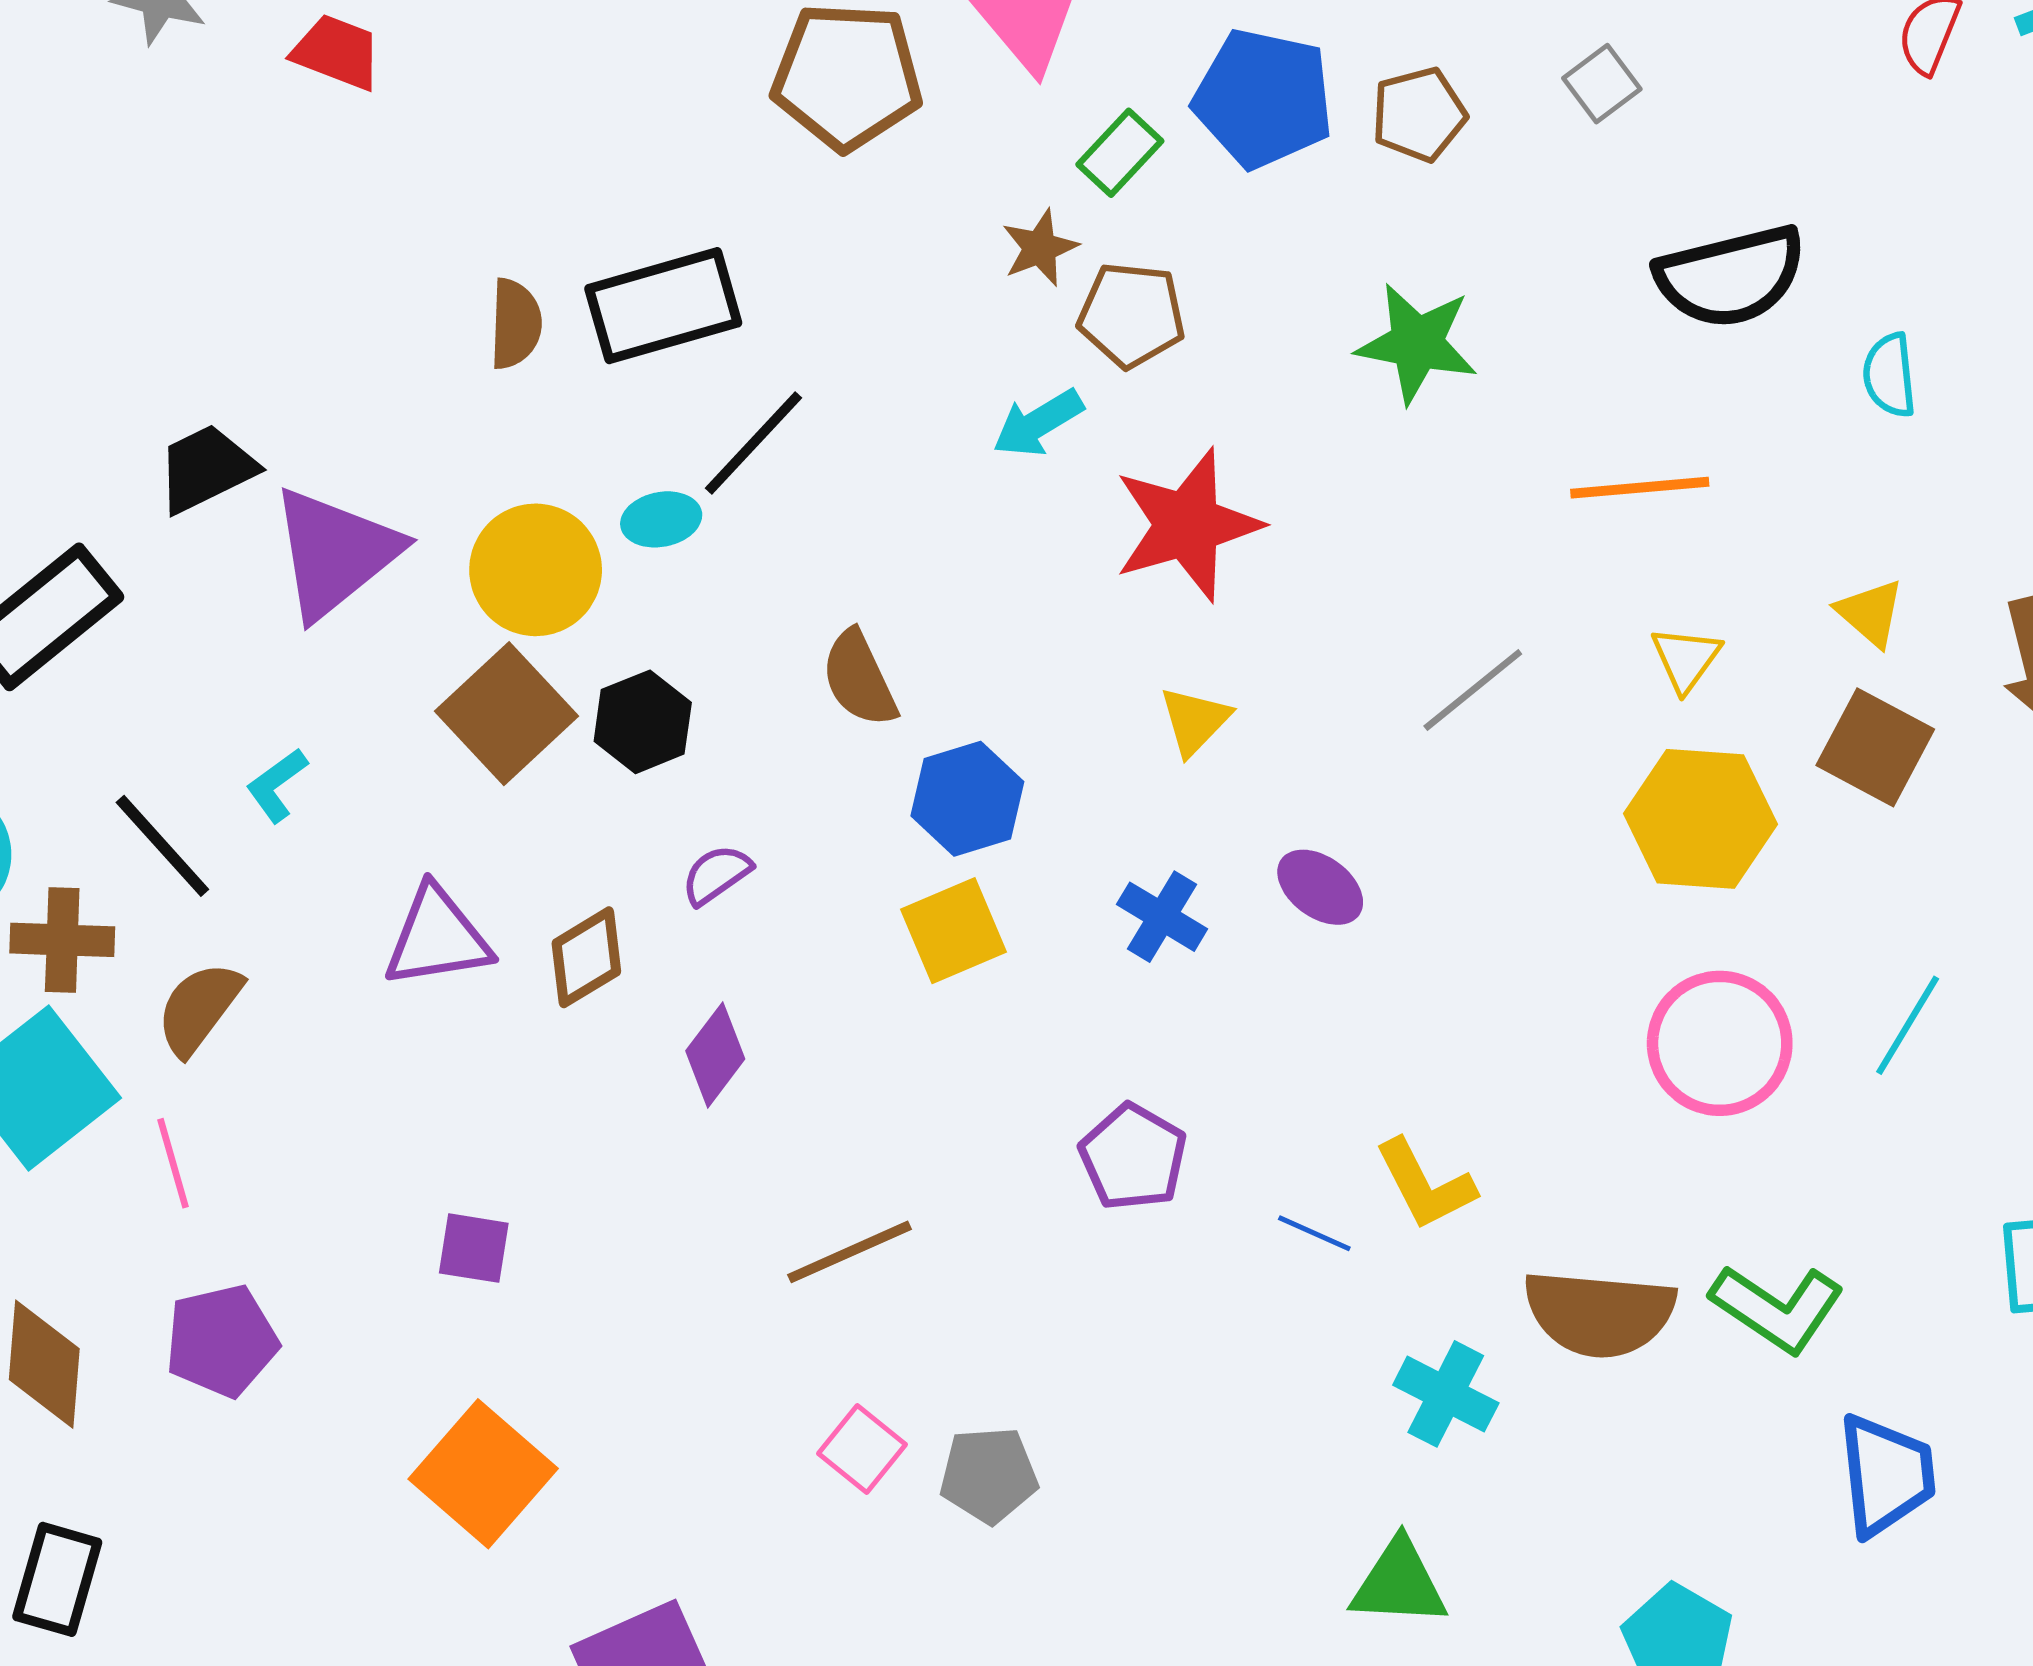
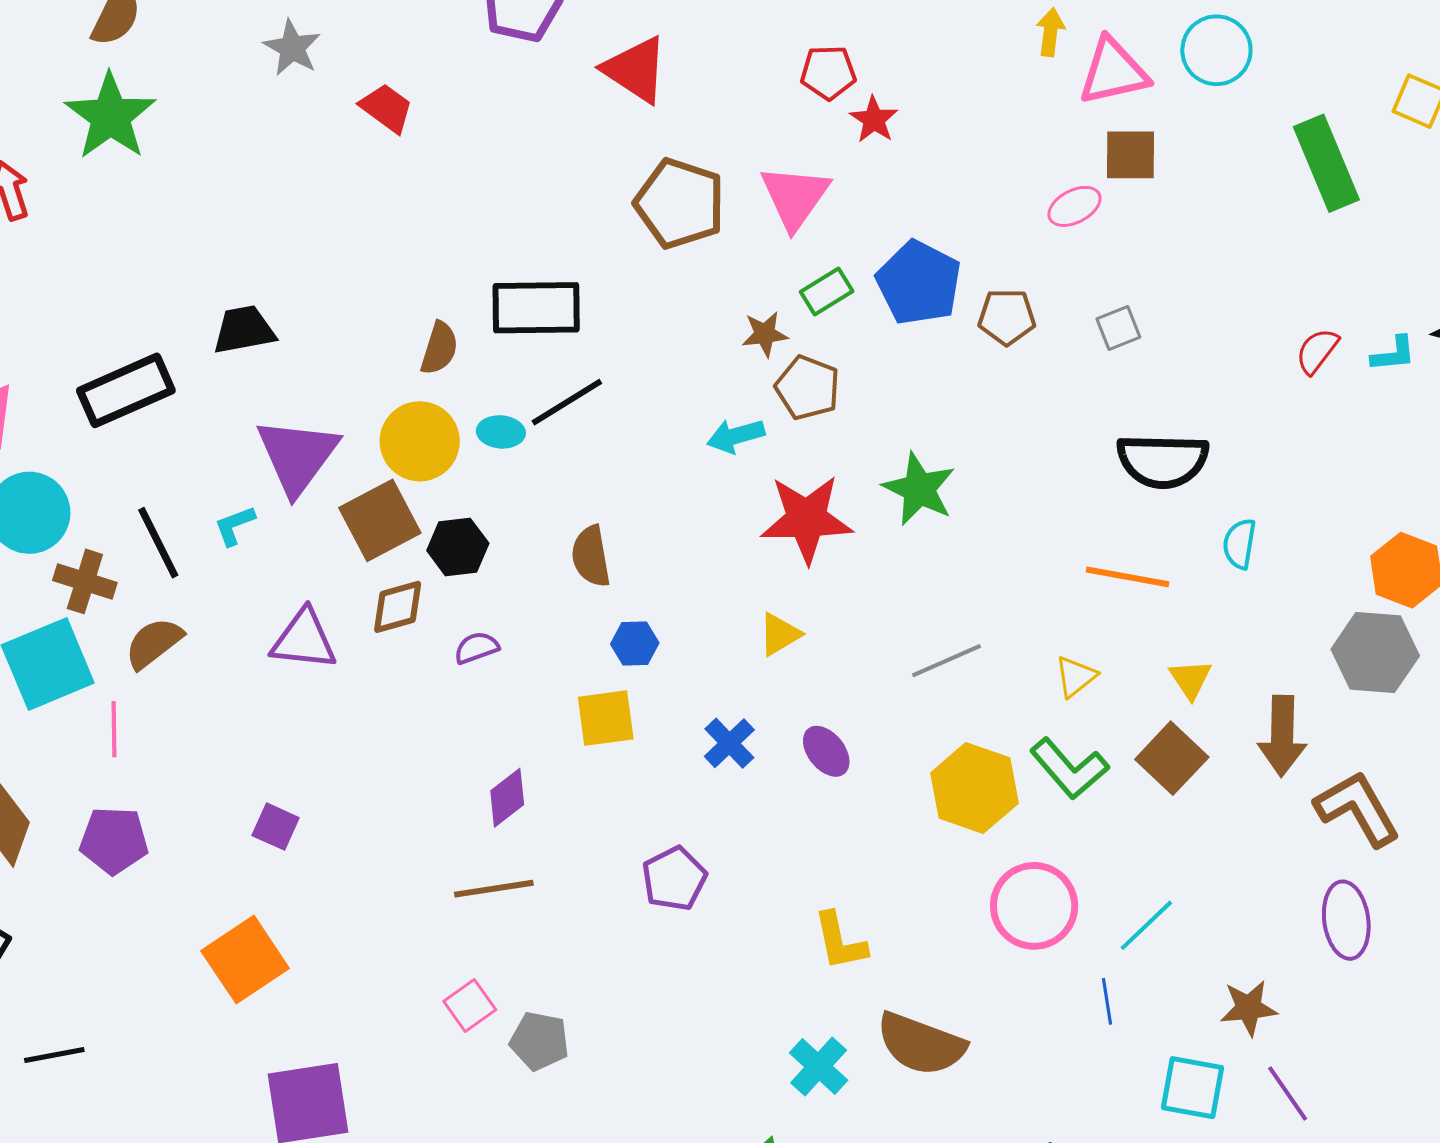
brown semicircle: (515, 324) -> (439, 348), moved
green star: (1417, 343) -> (919, 489), moved
orange line: (1640, 488) -> (1128, 577), moved
purple triangle: (335, 553) -> (297, 456), moved, turned -30
blue hexagon: (967, 799) -> (635, 643), size x0.7
yellow hexagon: (1700, 819) -> (974, 788), moved
brown diamond: (586, 957) -> (398, 607), moved
purple diamond: (715, 1055) -> (507, 798), moved
blue line: (1314, 1233) -> (1107, 1001), moved, turned 42
green L-shape: (1777, 1308) -> (1069, 769), moved

